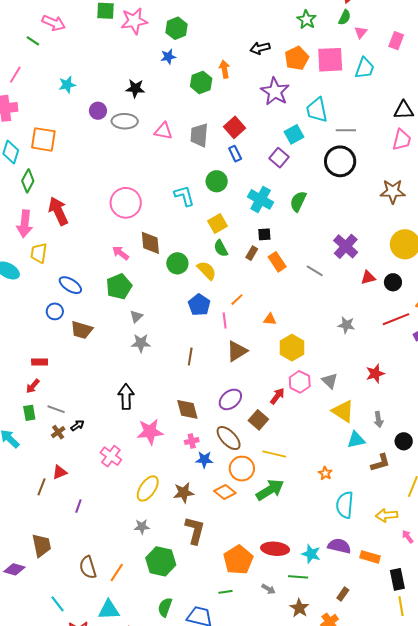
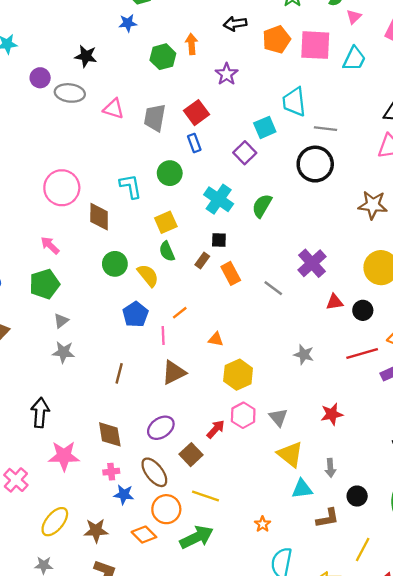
purple star: (275, 92) -> (227, 74), moved, size x0.7
brown diamond: (150, 243) -> (99, 217), moved

